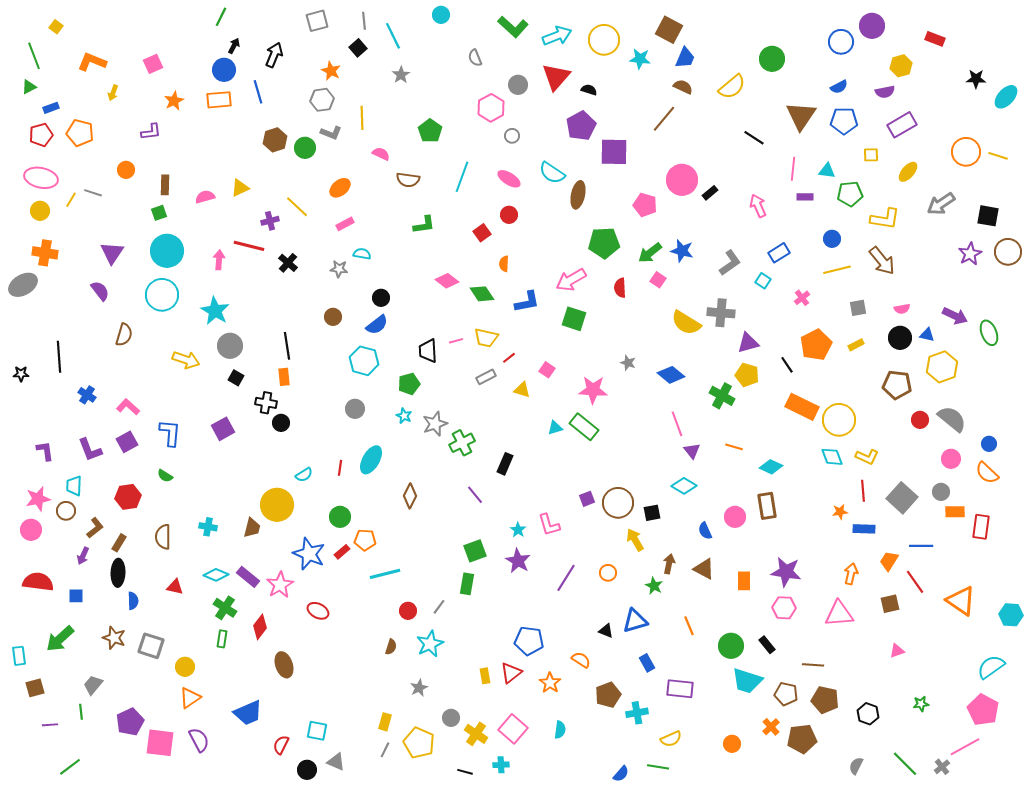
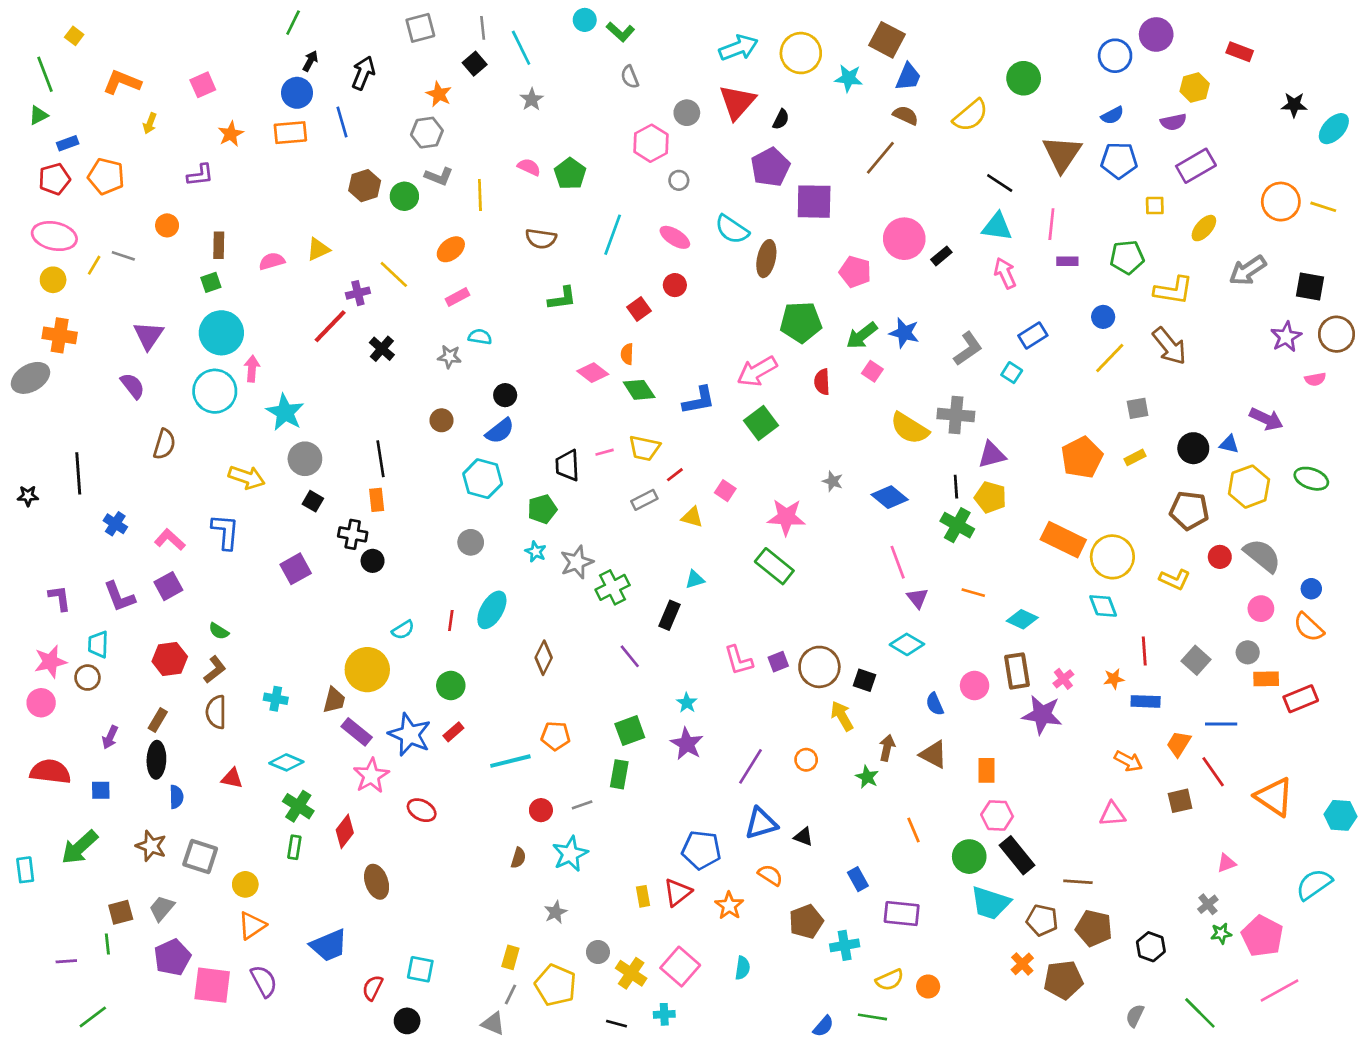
green L-shape: (513, 27) -> (621, 32), moved, size x0.7
black semicircle: (589, 90) -> (781, 119), turned 98
yellow line: (362, 118) -> (480, 195), moved
pink semicircle: (381, 154) -> (529, 167), moved
cyan triangle: (827, 171) -> (997, 227), moved, size x1.4
red line: (249, 246) -> (330, 326), turned -60
pink arrow: (219, 260) -> (252, 369), moved
orange semicircle: (504, 264) -> (627, 354), moved
yellow line: (837, 270) -> (1110, 358), turned -32
pink cross: (802, 298) -> (1063, 679), moved
pink semicircle: (902, 309) -> (1315, 379), moved
green square: (574, 319) -> (761, 423), turned 35
green ellipse: (989, 333) -> (1311, 479), moved, turned -50
black line: (787, 365) -> (956, 487), moved, turned 30
cyan triangle: (555, 428) -> (695, 579), moved
blue L-shape: (170, 433) -> (225, 532), moved
yellow L-shape: (867, 457) -> (1175, 579), moved
gray square: (902, 498) -> (1196, 660), size x0.7
black square: (652, 513) -> (864, 680), turned 30
pink L-shape: (549, 525) -> (739, 660), moved
red rectangle: (981, 527) -> (1301, 699), turned 60
brown L-shape: (95, 528) -> (215, 670), moved
orange pentagon: (365, 540) -> (556, 736), moved
purple star: (786, 572) -> (1042, 715), moved
orange arrow: (851, 574) -> (1128, 761), turned 105
purple rectangle: (248, 577) -> (357, 732), moved
gray line: (439, 607) -> (582, 805), turned 35
pink hexagon: (784, 608) -> (997, 815), moved
pink triangle: (839, 614) -> (1112, 814), size x0.7
blue triangle: (635, 621) -> (761, 823), moved
black rectangle: (767, 645) -> (1017, 855), size x1.6
pink triangle: (897, 651) -> (1226, 863), moved
gray trapezoid: (93, 685) -> (162, 908), moved
brown square: (35, 688) -> (121, 912), moved
pink pentagon: (983, 710) -> (1262, 936), moved
orange circle: (732, 744) -> (928, 986), moved
gray triangle: (336, 762) -> (493, 1024), moved
gray cross: (942, 767) -> (1208, 904), moved

